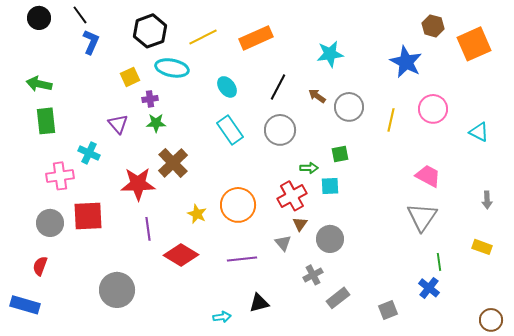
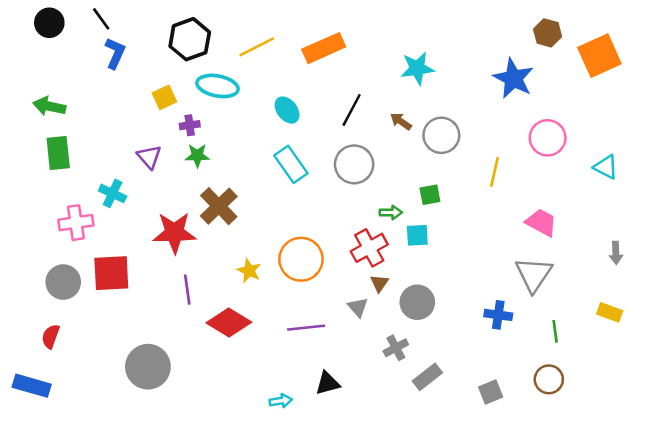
yellow line: (391, 120) -> (494, 172), moved
blue cross: (429, 288) -> (498, 315), moved, turned -30
brown circle: (491, 320) -> (549, 379), moved

